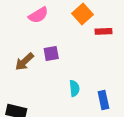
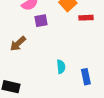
purple square: (51, 53) -> (41, 21), moved

